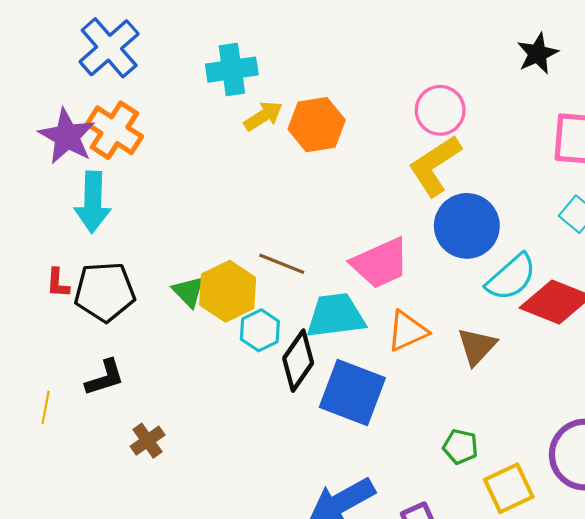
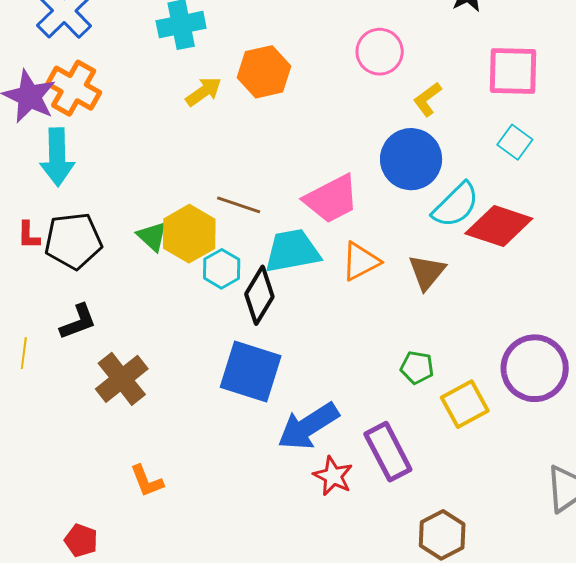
yellow arrow: (263, 116) -> (204, 92), moved
yellow L-shape: (435, 166) -> (427, 99), moved, size x0.6
blue square: (352, 392) -> (251, 371), moved
brown cross: (148, 441) -> (122, 379), size x1.6

